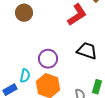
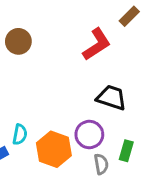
purple circle: (48, 59) -> (89, 135), moved

